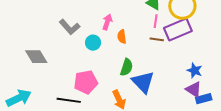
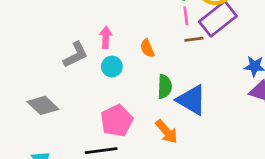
pink arrow: (107, 22) -> (106, 37), moved
gray L-shape: (70, 27) -> (76, 55), turned -60

